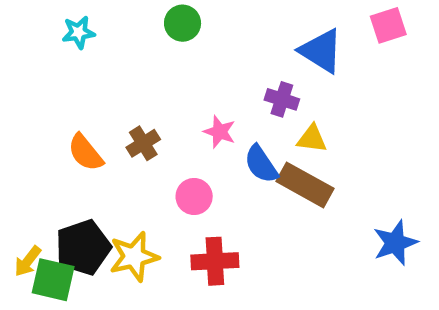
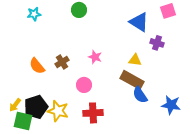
purple cross: (282, 99) -> (157, 43), moved
blue semicircle: (261, 164) -> (140, 95), moved
blue star: (395, 243) -> (171, 105), turned 30
yellow star: (134, 257) -> (58, 111), turned 30
yellow arrow: (28, 261) -> (15, 105), moved

